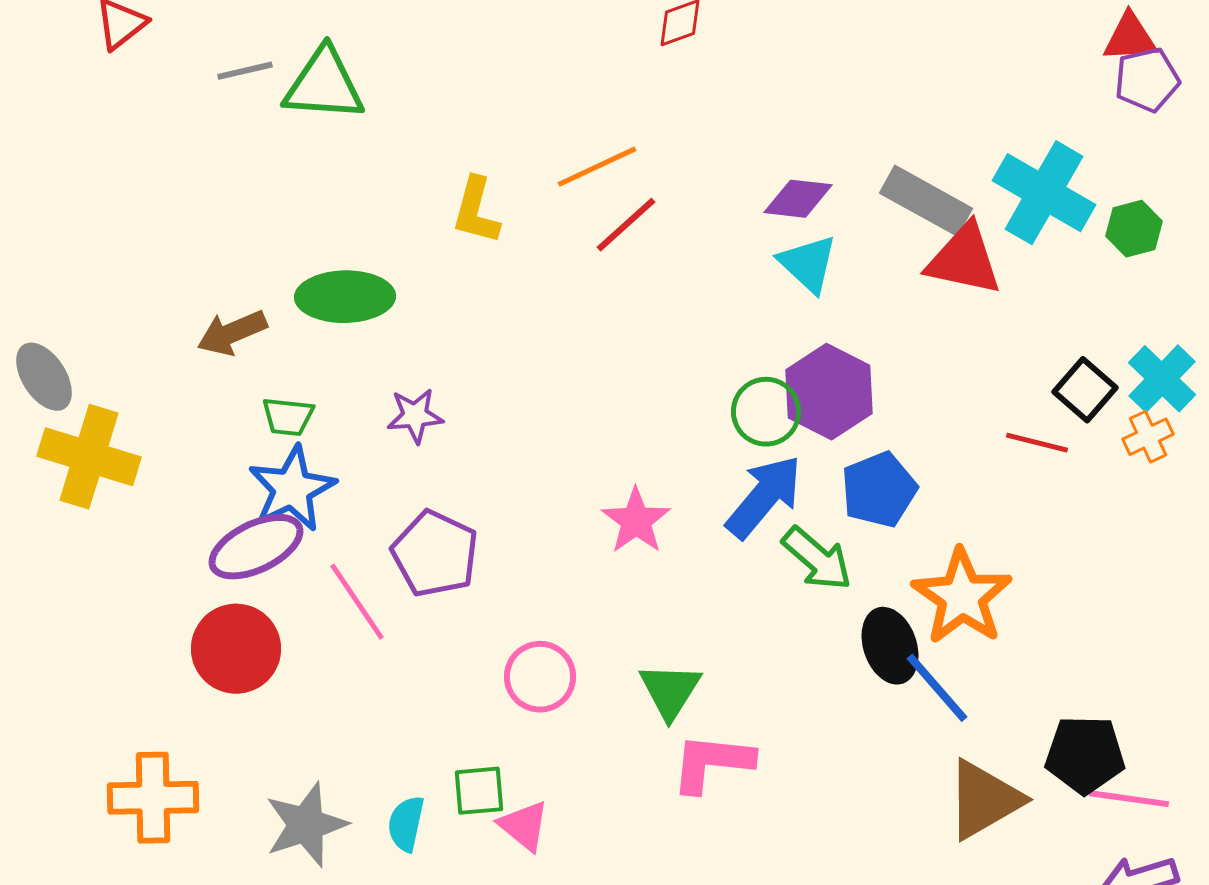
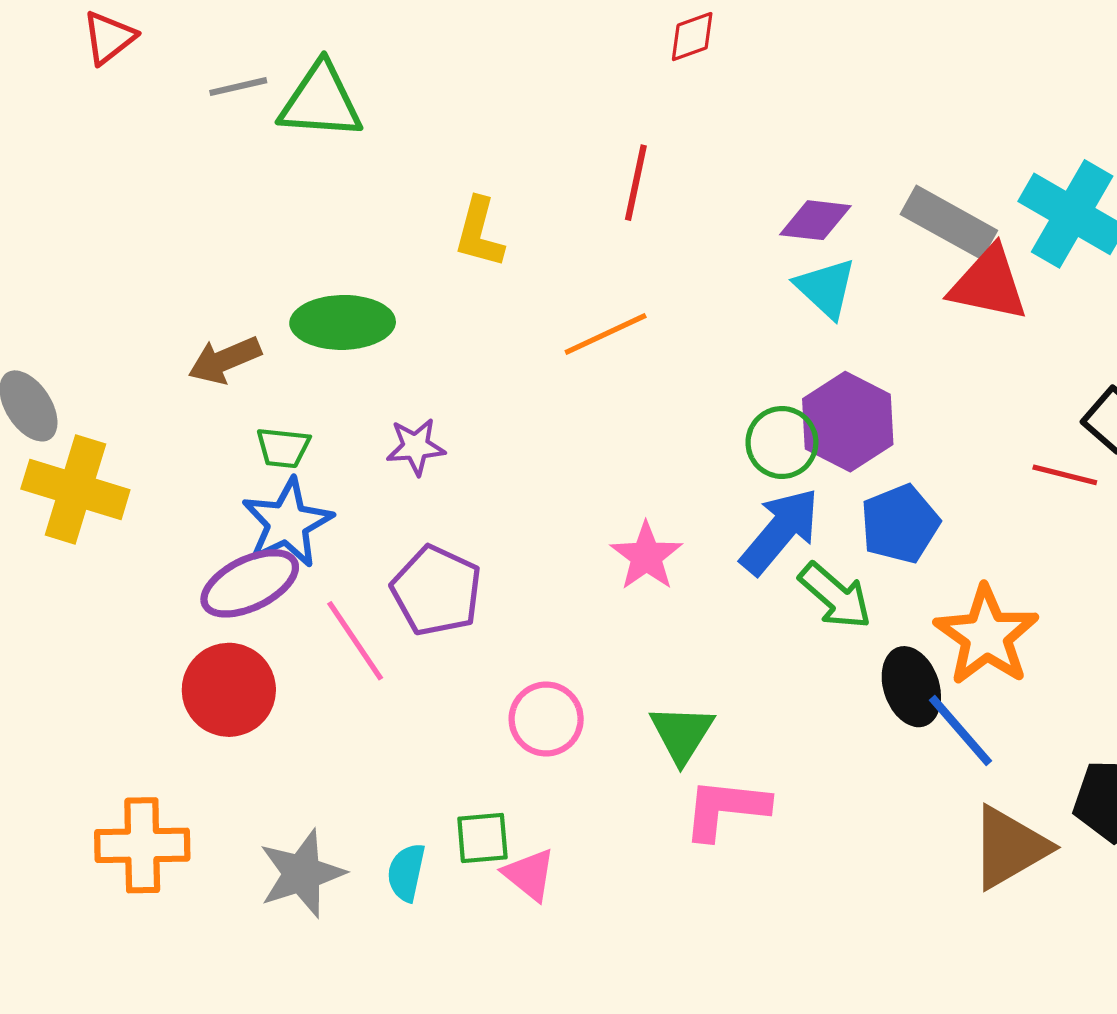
orange line: (597, 167) -> (606, 334), moved
red line: (626, 225) -> (636, 183), moved, turned -36

